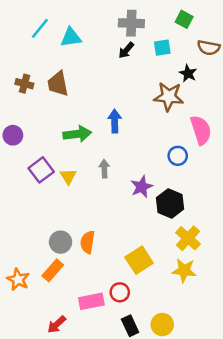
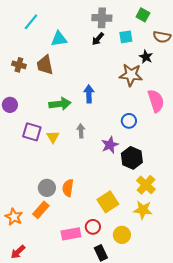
cyan triangle: (71, 37) -> (59, 39), moved
blue circle: (178, 156) -> (129, 121), moved
purple square: (41, 170) -> (32, 132), turned -36
red arrow: (57, 325) -> (18, 252), moved
yellow circle: (162, 325) -> (122, 235), moved

